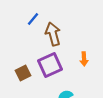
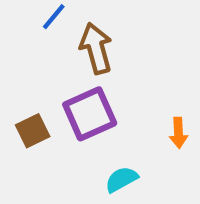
orange arrow: (84, 59) -> (178, 133), moved

